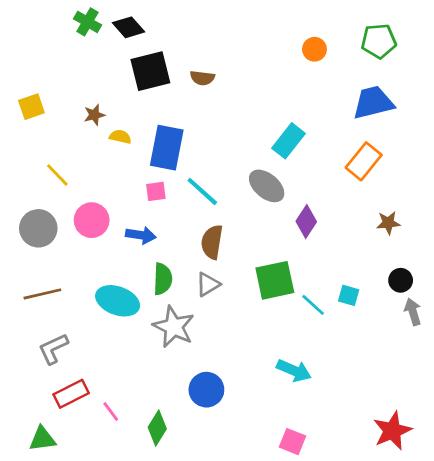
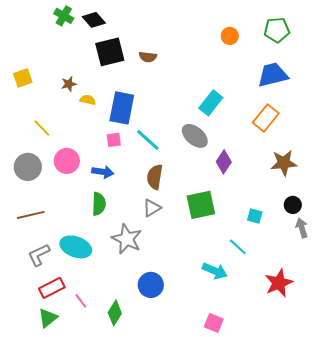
brown star: (388, 223) -> (284, 163), size x1.5
green semicircle: (163, 279) -> (99, 204), moved
cyan ellipse: (118, 301) -> (76, 247), moved
cyan line: (313, 305) -> (238, 247), moved
red star: (392, 431) -> (279, 283), moved
green triangle: (42, 439) -> (48, 318), moved, turned -30

